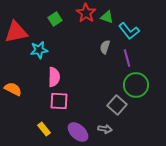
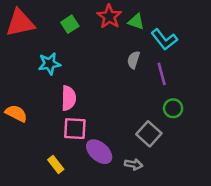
red triangle: (16, 32) -> (20, 23), moved
green circle: (136, 85) -> (173, 108), size x0.6
purple ellipse: (78, 132) -> (99, 152), moved

